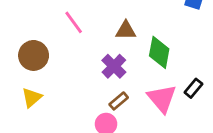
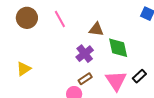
green diamond: (159, 52) -> (118, 48), turned -30
brown circle: (34, 55) -> (27, 18), moved

